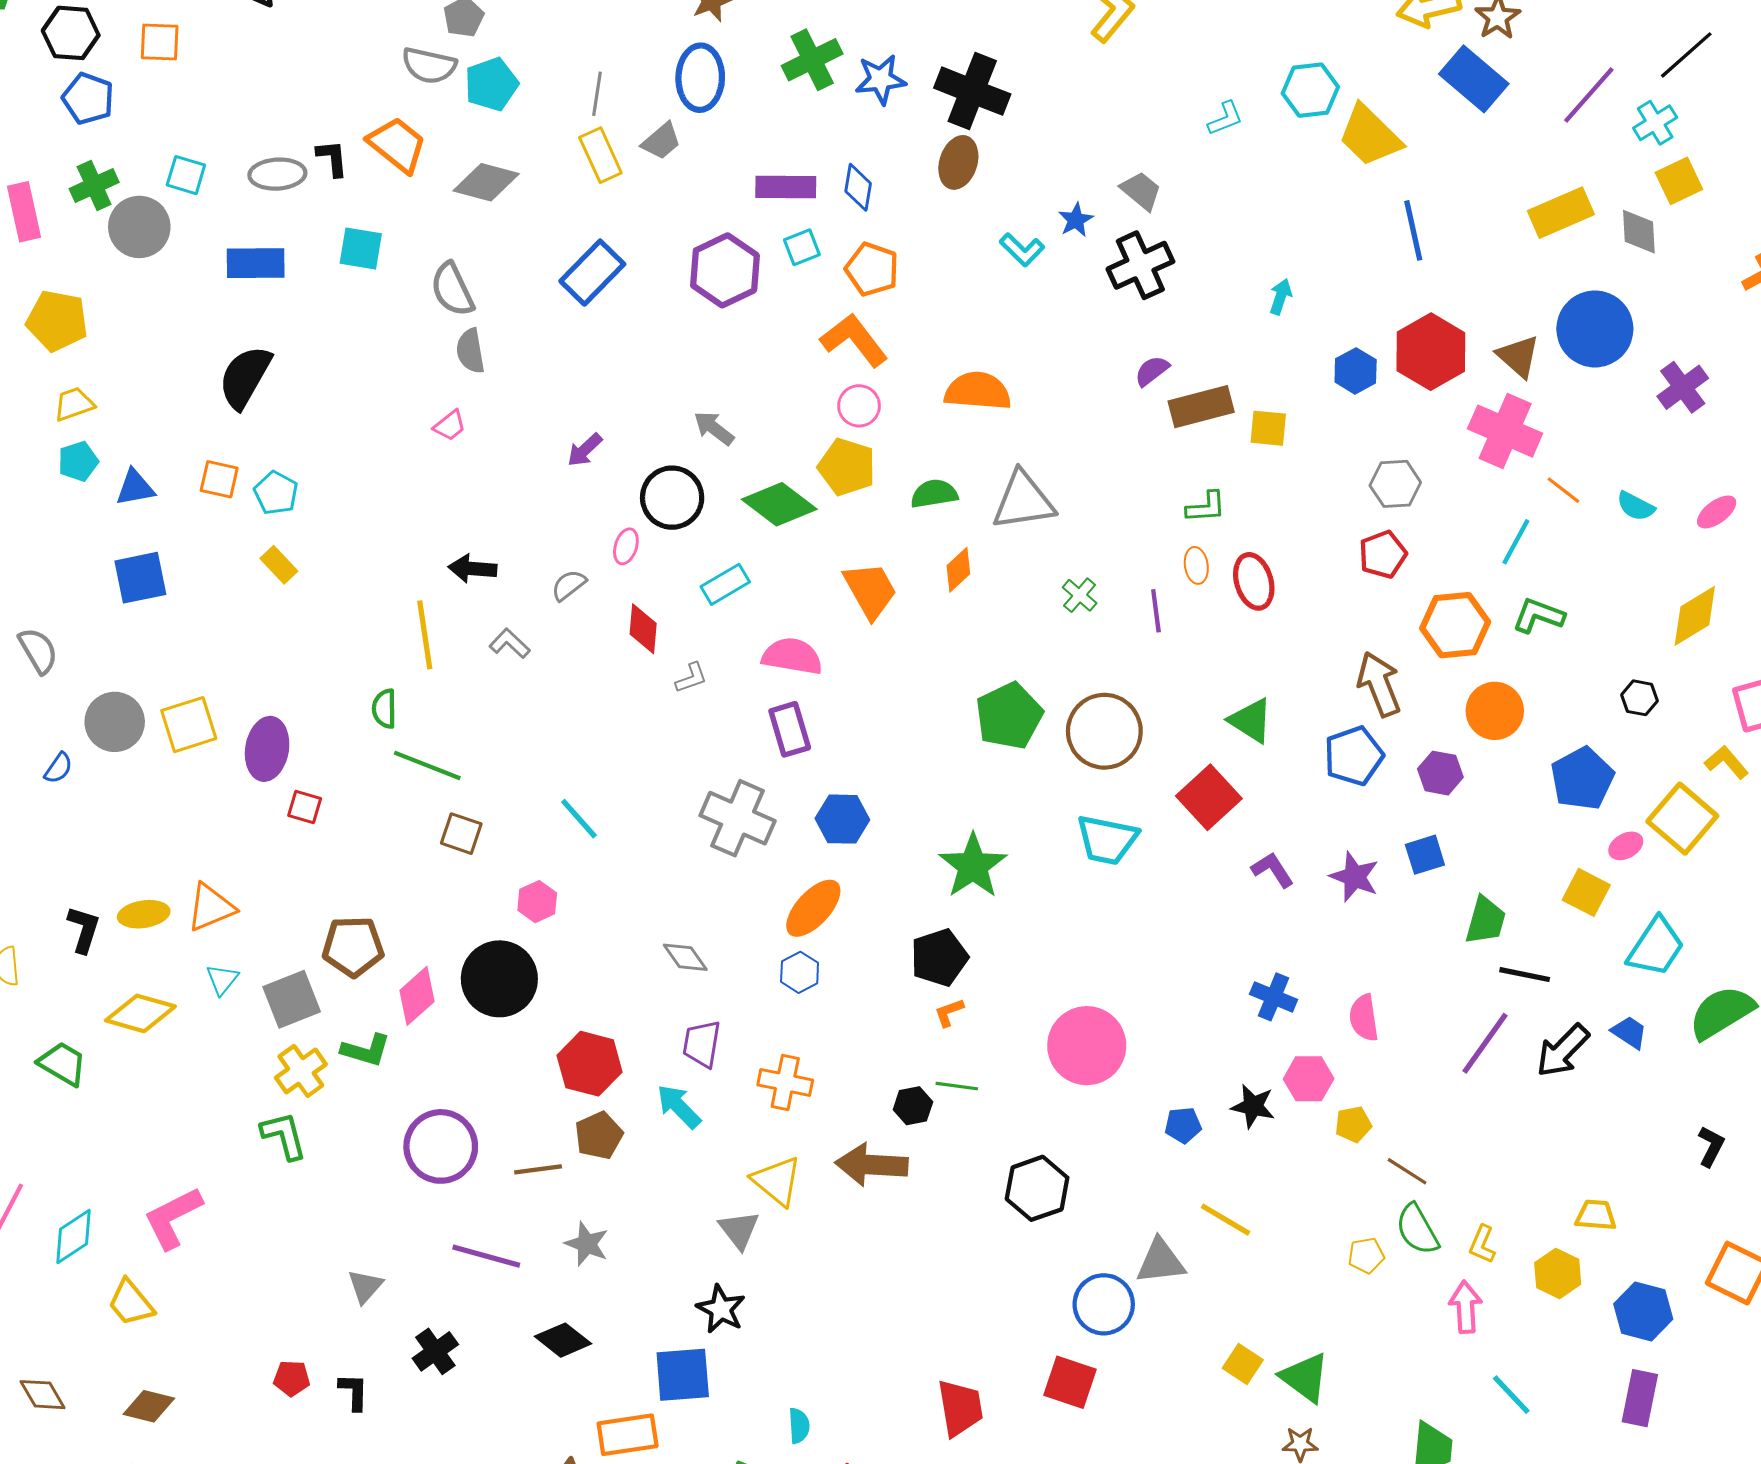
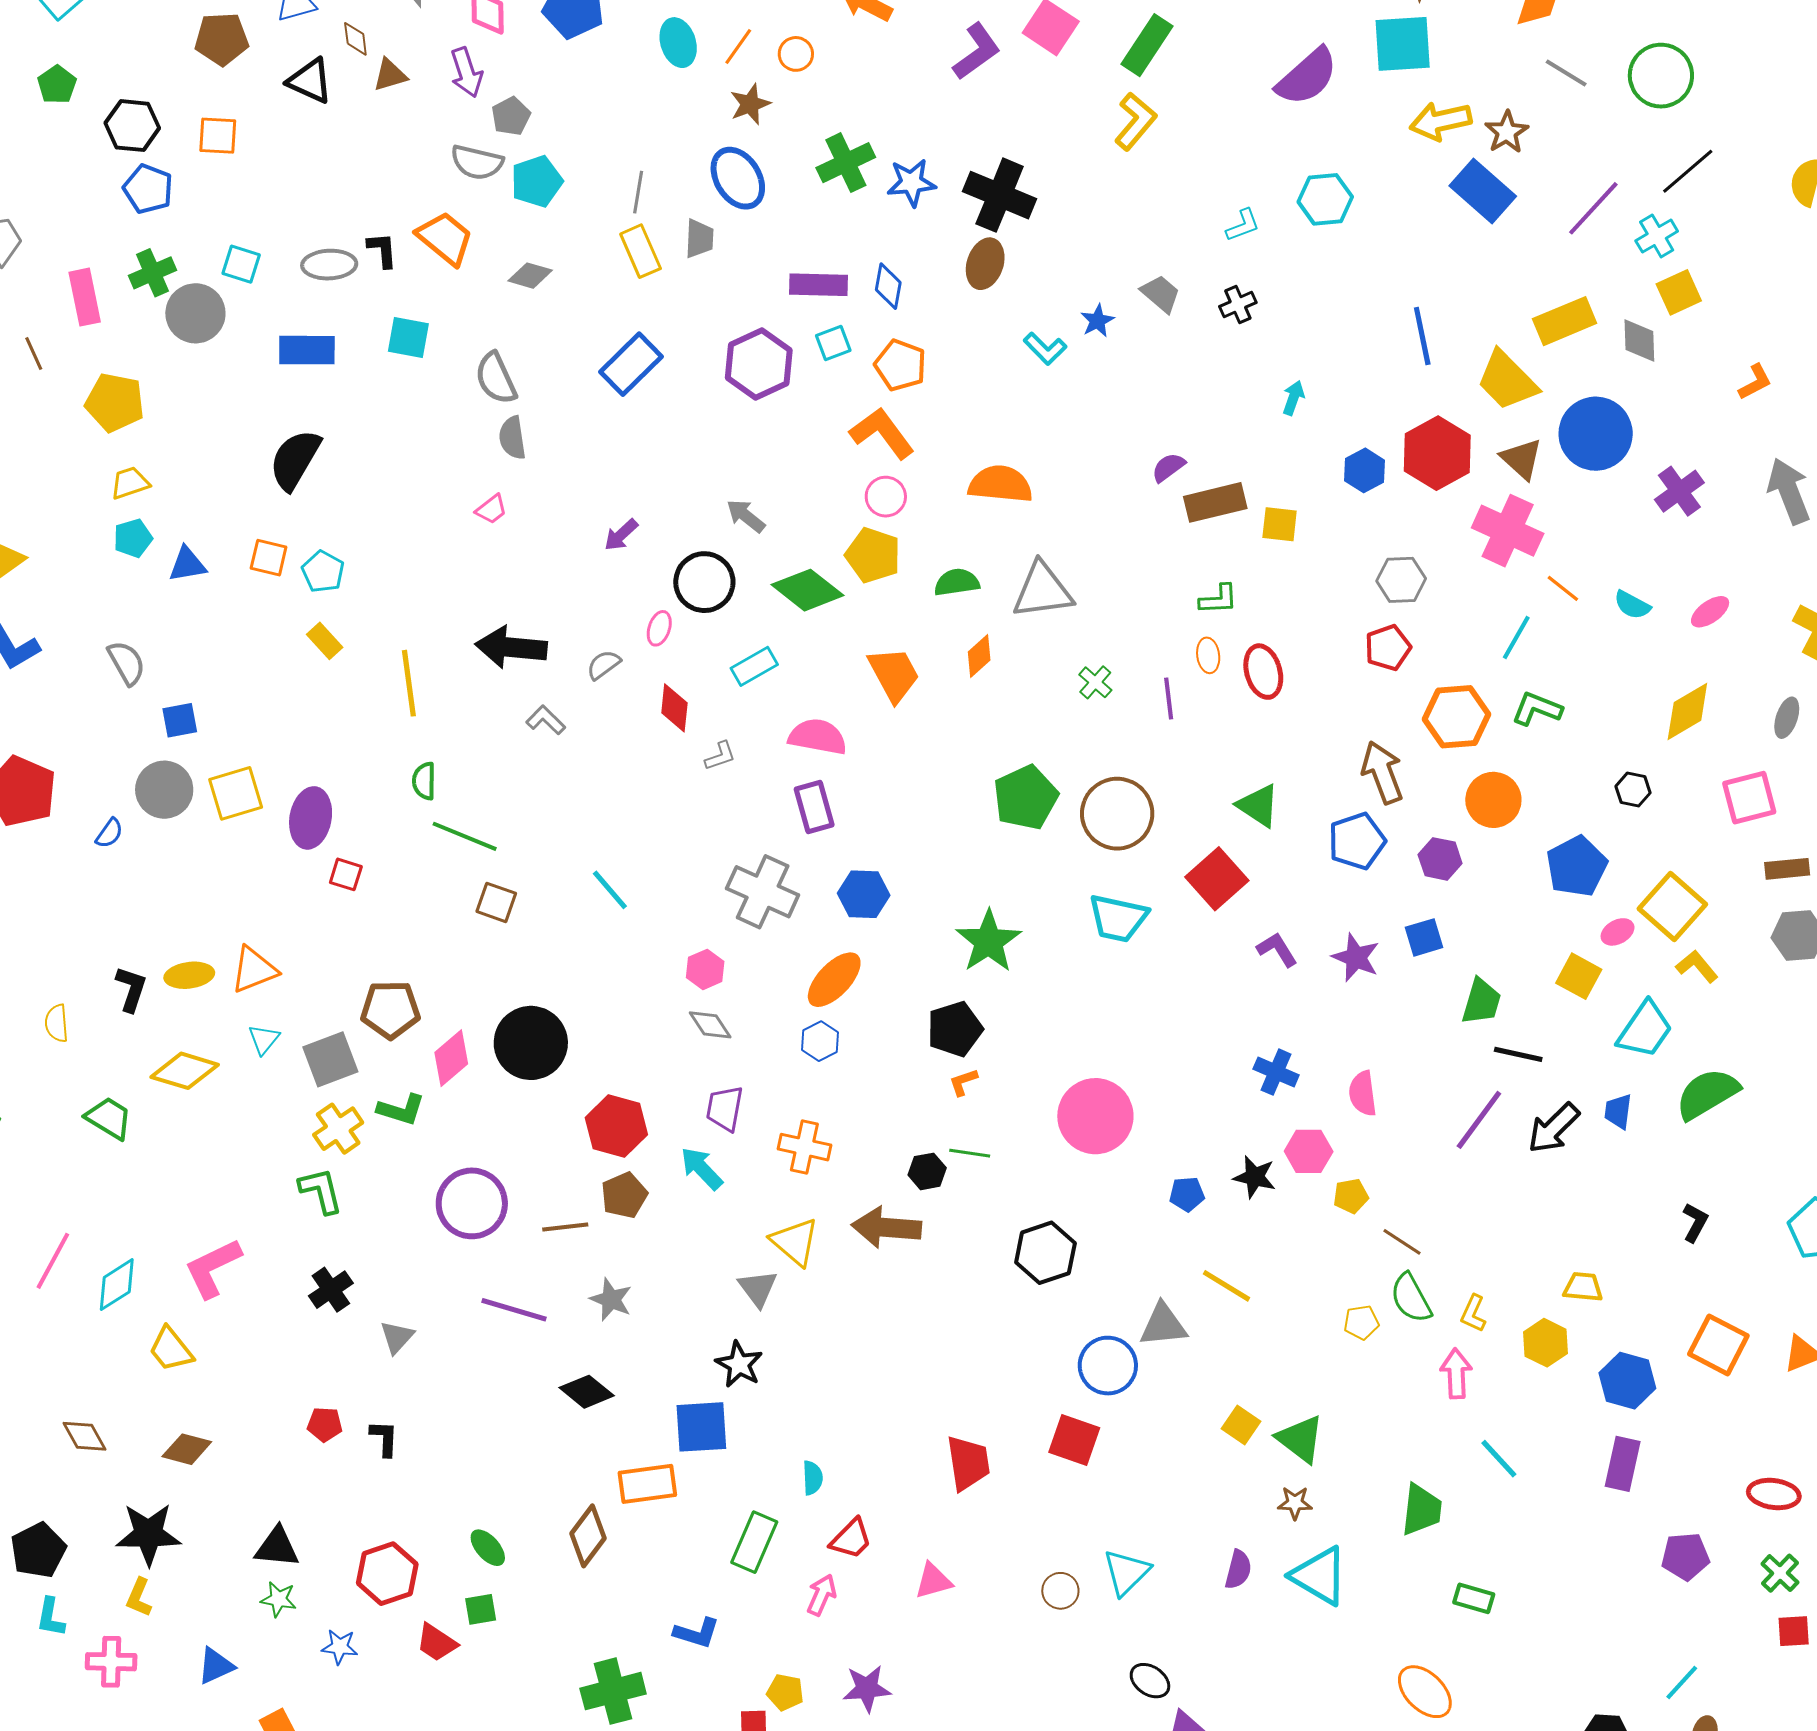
blue ellipse: (700, 78) -> (738, 178), turned -34
yellow trapezoid: (1370, 136) -> (1507, 380), moved
gray trapezoid: (661, 141) -> (699, 239), turned -48
gray diamond: (486, 182) -> (530, 276), size x0.7
black cross: (1140, 265) -> (1238, 305), moved, size x0.6
black arrow: (473, 569) -> (511, 647), size x1.5
blue square: (140, 578) -> (180, 720), moved, size x0.7
yellow line: (425, 635) -> (409, 683), moved
gray semicircle: (38, 651) -> (126, 663), moved
yellow L-shape: (1726, 762) -> (1697, 966), moved
pink hexagon: (537, 902) -> (705, 969), moved
blue trapezoid: (1629, 1032) -> (1618, 1111), turned -117
black cross: (435, 1351) -> (331, 1290), moved

